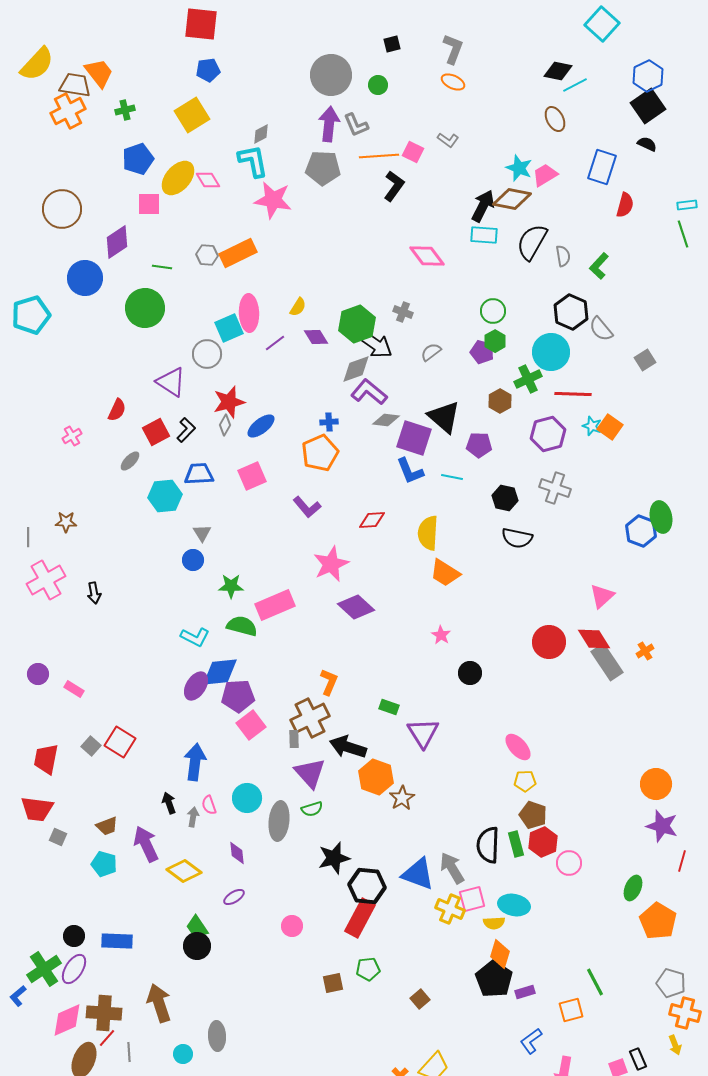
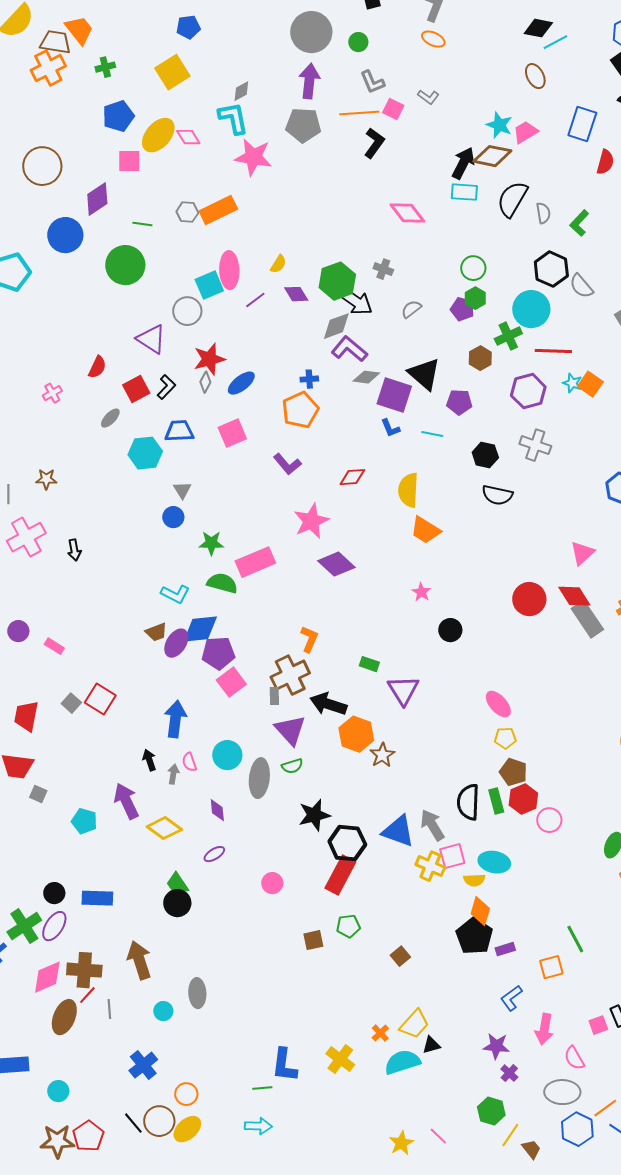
gray L-shape: (356, 125) -> (372, 82), moved
blue L-shape: (410, 471) -> (390, 428), size x0.7
brown trapezoid: (107, 826) -> (156, 632), moved

